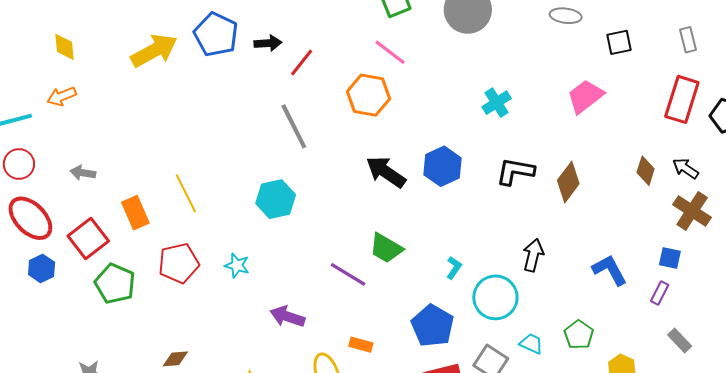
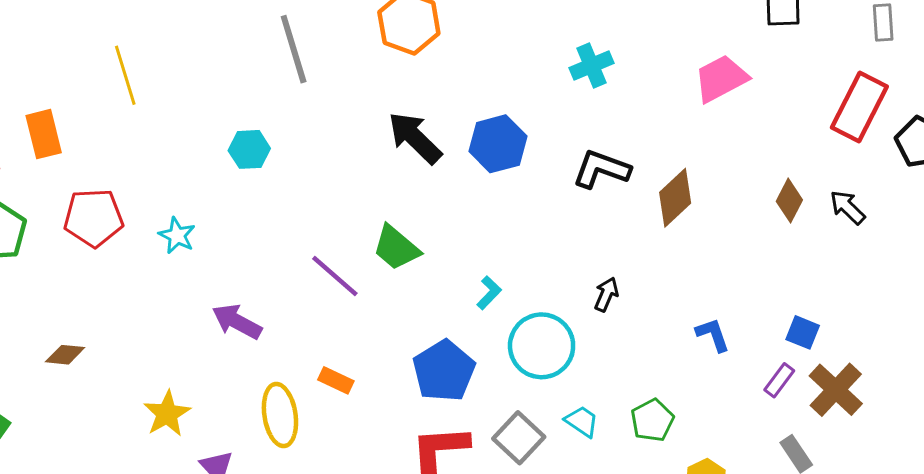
yellow line: (186, 193) -> (125, 75), moved
cyan hexagon: (276, 199) -> (249, 149), size x0.7
brown cross: (692, 211) -> (836, 390), moved
black arrow: (533, 255) -> (606, 294), size x0.7
blue L-shape: (610, 270) -> (713, 335), size x0.7

